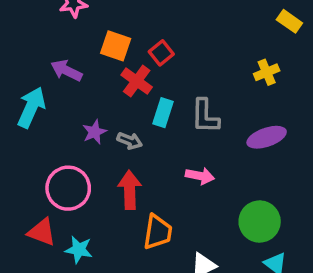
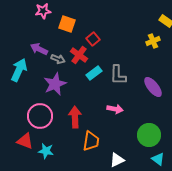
orange square: (116, 46) -> (67, 24), moved
yellow cross: (267, 72) -> (153, 41), moved
cyan rectangle: (163, 113) -> (94, 73), turned 35
purple star: (95, 132) -> (55, 84), size x1.6
purple ellipse: (267, 137) -> (153, 87), turned 70
gray arrow: (130, 141) -> (58, 59), moved

